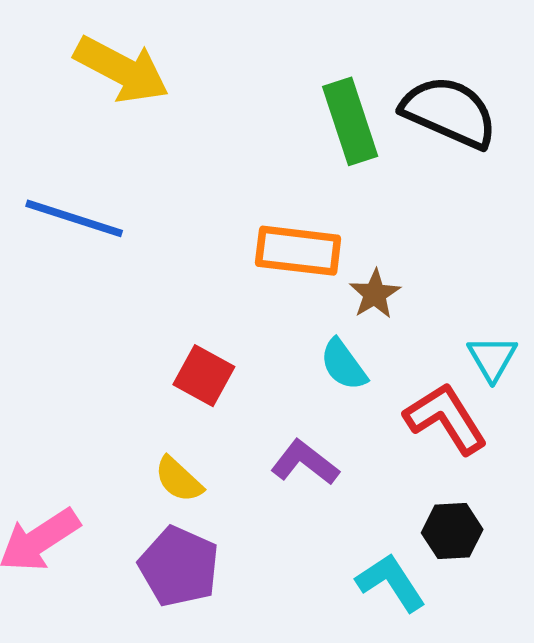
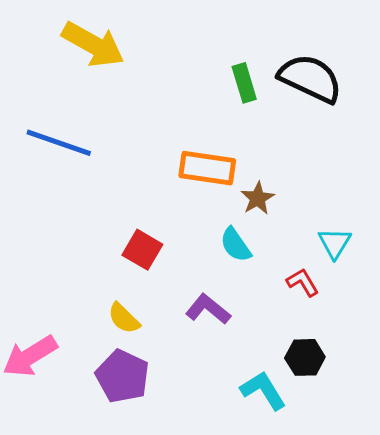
green rectangle: (350, 121) -> (244, 83), size x0.7
red L-shape: (446, 418) -> (303, 282), size x0.6

